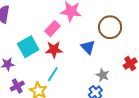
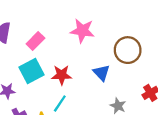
pink rectangle: (52, 29) -> (35, 41), moved

